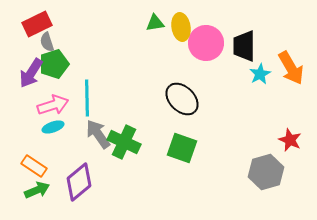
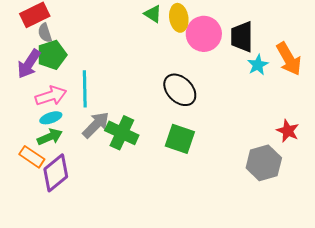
green triangle: (155, 23) -> (153, 14), turned 42
gray arrow: (98, 134) -> (96, 125), turned 80
purple diamond: (79, 182) -> (56, 173), moved
green arrow: (37, 190) -> (50, 137), moved

